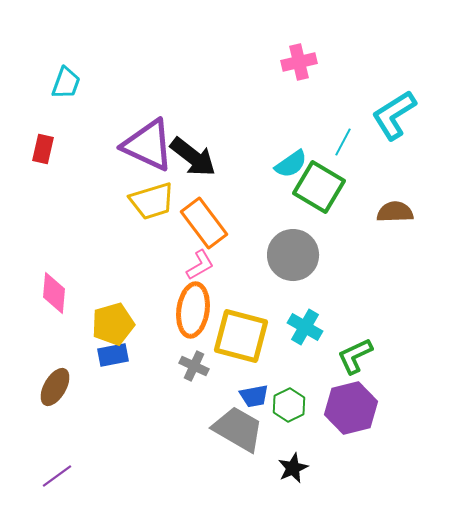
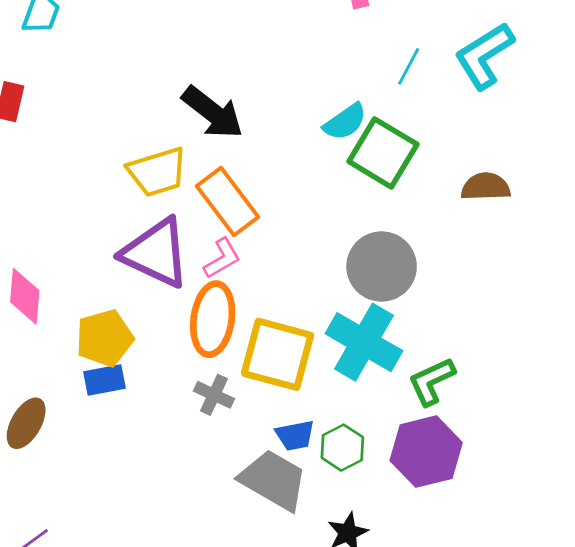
cyan line: (343, 142) -> (409, 66), moved
purple triangle: (148, 145) -> (156, 253), moved
gray circle: (293, 255) -> (382, 266), moved
cyan cross: (305, 327) -> (364, 342), size x1.6

